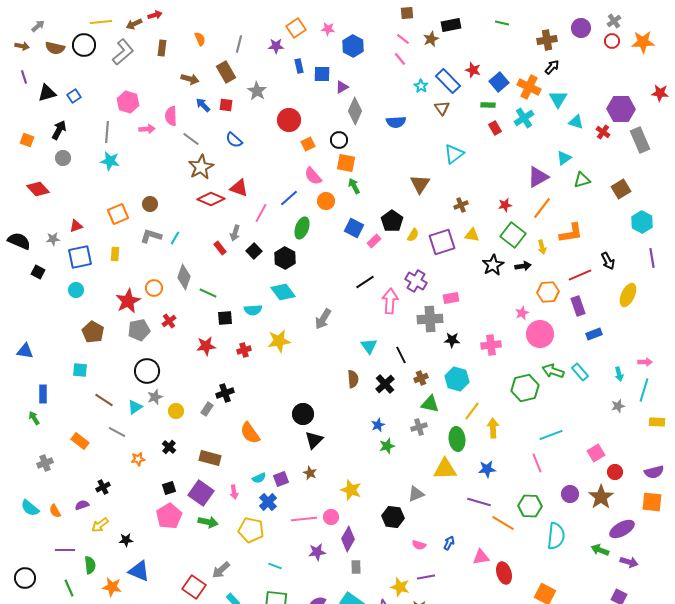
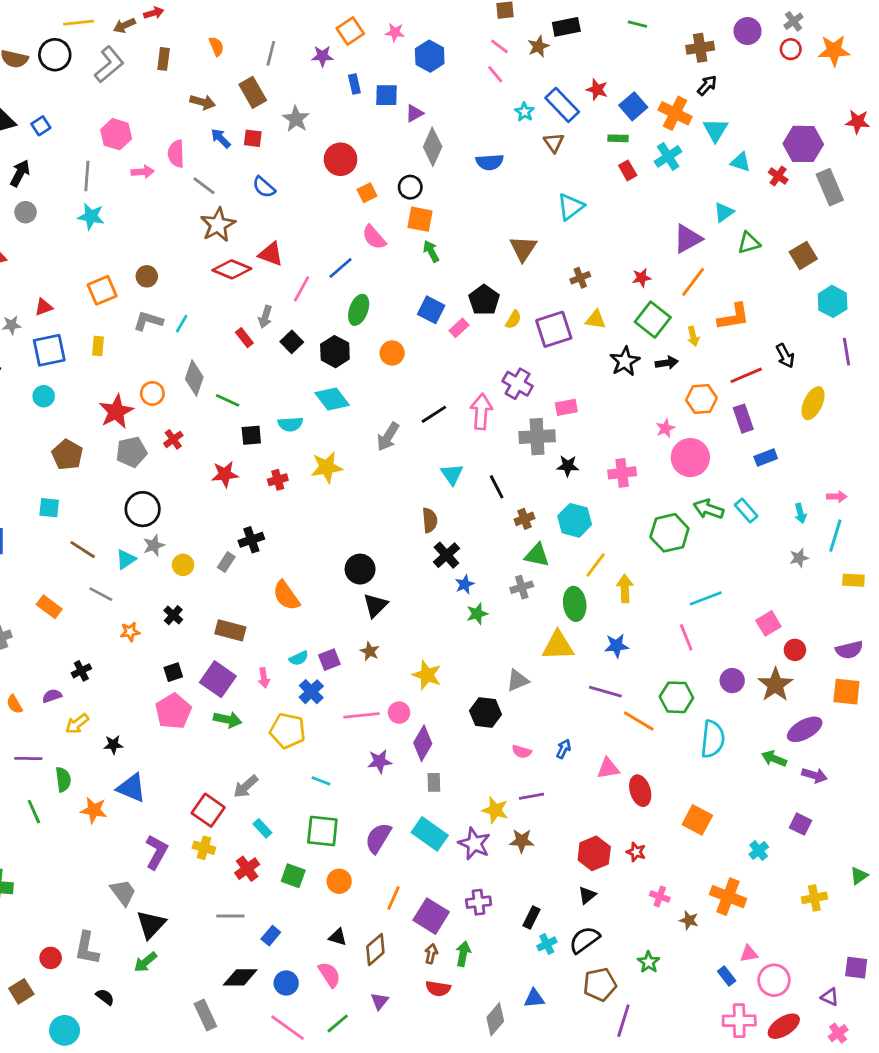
orange circle: (326, 201) -> (392, 353), moved
black line: (365, 282) -> (434, 414), moved
black cross: (385, 384) -> (446, 555), moved

